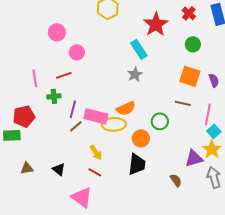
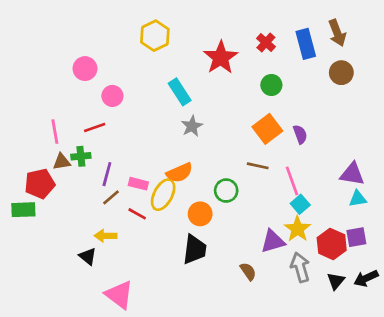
cyan rectangle: (139, 49) -> (180, 92), moved
orange square: (190, 76) -> (267, 129), turned 35
pink line: (208, 114) -> (292, 181), turned -30
pink rectangle: (96, 116) -> (138, 184), size x0.6
yellow ellipse: (114, 124) -> (163, 195), turned -60
yellow arrow: (96, 152) -> (106, 236), moved, turned 126
brown triangle: (27, 168) -> (62, 162), moved
red line: (95, 172) -> (137, 214), moved

